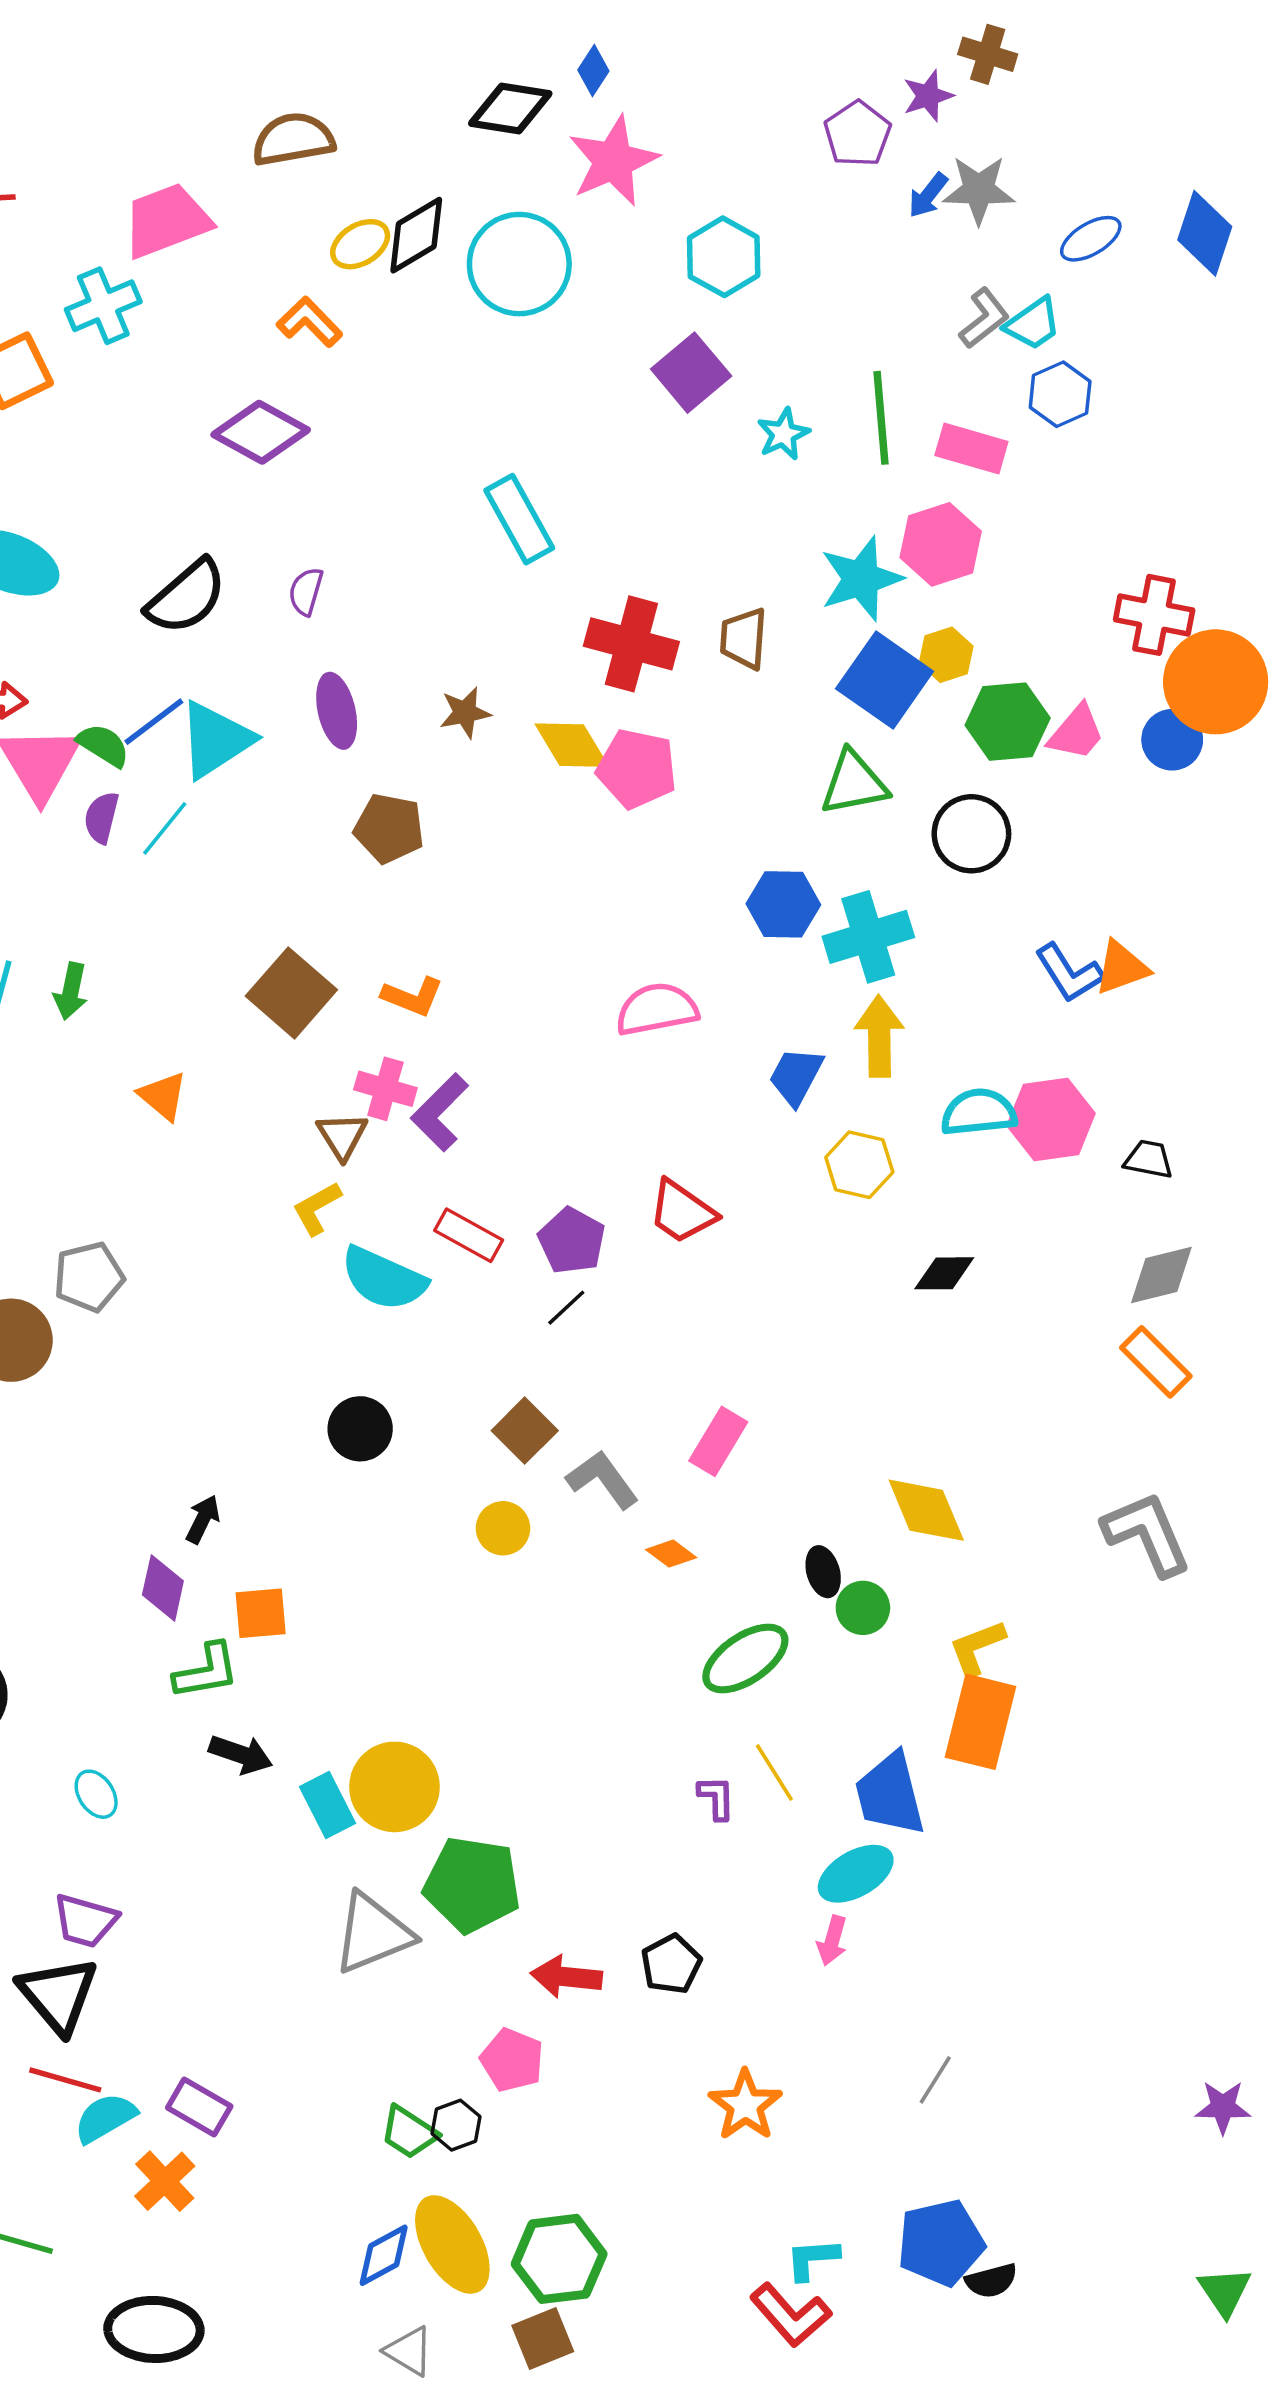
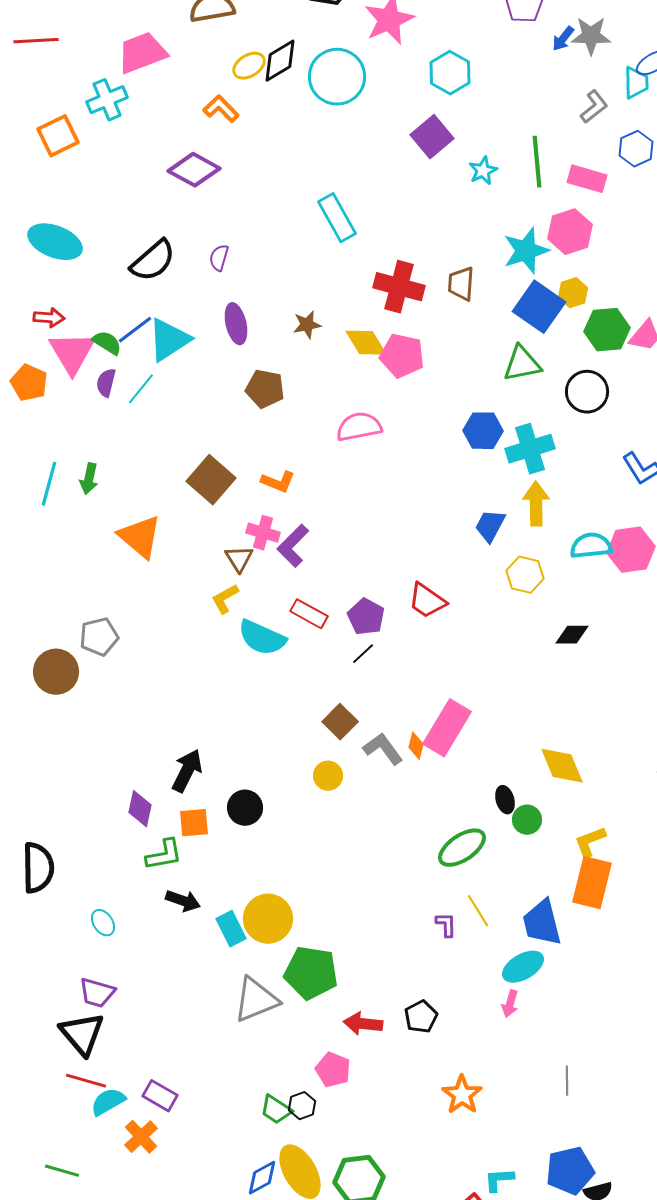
cyan trapezoid: (1033, 324) -> (636, 83), moved, turned -56
pink semicircle: (657, 1009) -> (359, 427), moved
orange triangle: (163, 1096) -> (140, 537), size x1.6
black circle: (360, 1429) -> (245, 808), moved
pink rectangle: (718, 1441) -> (447, 728), size x1.5
black arrow: (203, 1519) -> (187, 771), moved, size x1.6
orange diamond: (671, 1554) -> (416, 746), moved, turned 68
gray line: (935, 2080) -> (567, 1081), turned -32

